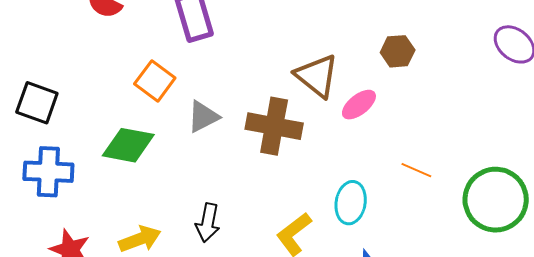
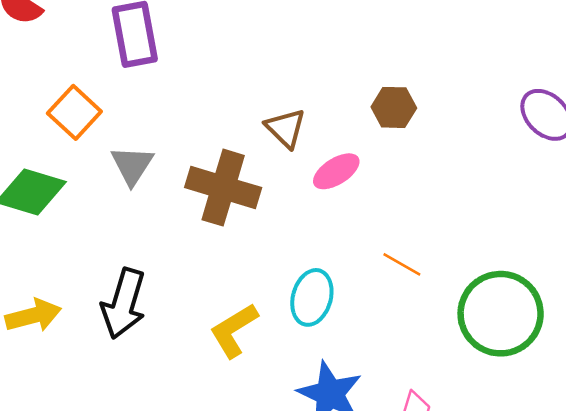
brown triangle: (317, 76) -> (285, 128), size x0.7
gray triangle: (203, 117) -> (132, 165), turned -36
black arrow: (208, 223) -> (124, 304), size x1.4

